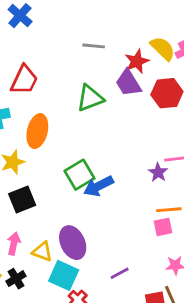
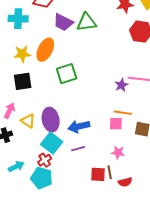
purple trapezoid: (128, 83) -> (63, 22), moved, turned -45
orange ellipse: (37, 131) -> (45, 50), moved
blue arrow: (99, 186) -> (79, 126), moved
cyan square: (64, 275) -> (52, 143), moved

